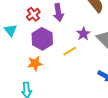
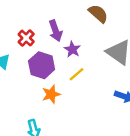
purple star: (83, 34) -> (72, 49), moved
orange star: (35, 63) -> (51, 94), moved

